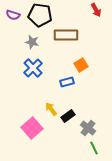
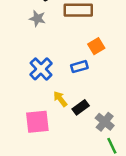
blue cross: (33, 68) -> (41, 69), moved
pink square: (32, 128) -> (37, 122), turned 35

